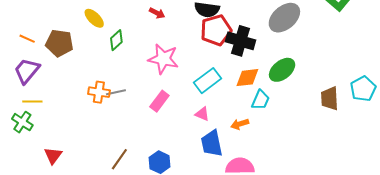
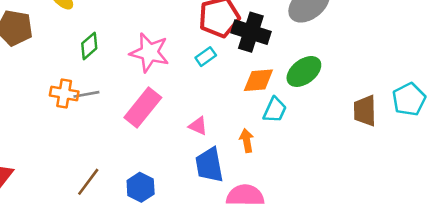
green diamond: (116, 40) -> (89, 46), moved
cyan rectangle: (207, 81) -> (206, 57), moved, size x0.6
pink rectangle: (159, 101) -> (143, 108), size x1.4
orange arrow: (240, 124) -> (247, 141), turned 96

